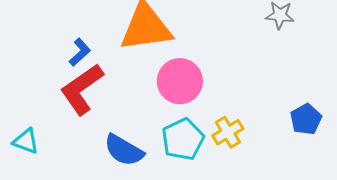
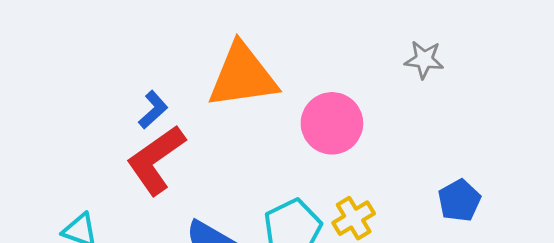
pink circle: (180, 81) -> (332, 123), moved

